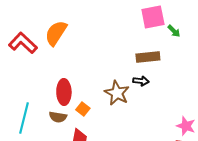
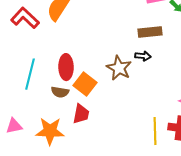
orange square: (83, 109) -> (85, 84), size x1.6
cyan line: (24, 118) -> (30, 74), moved

